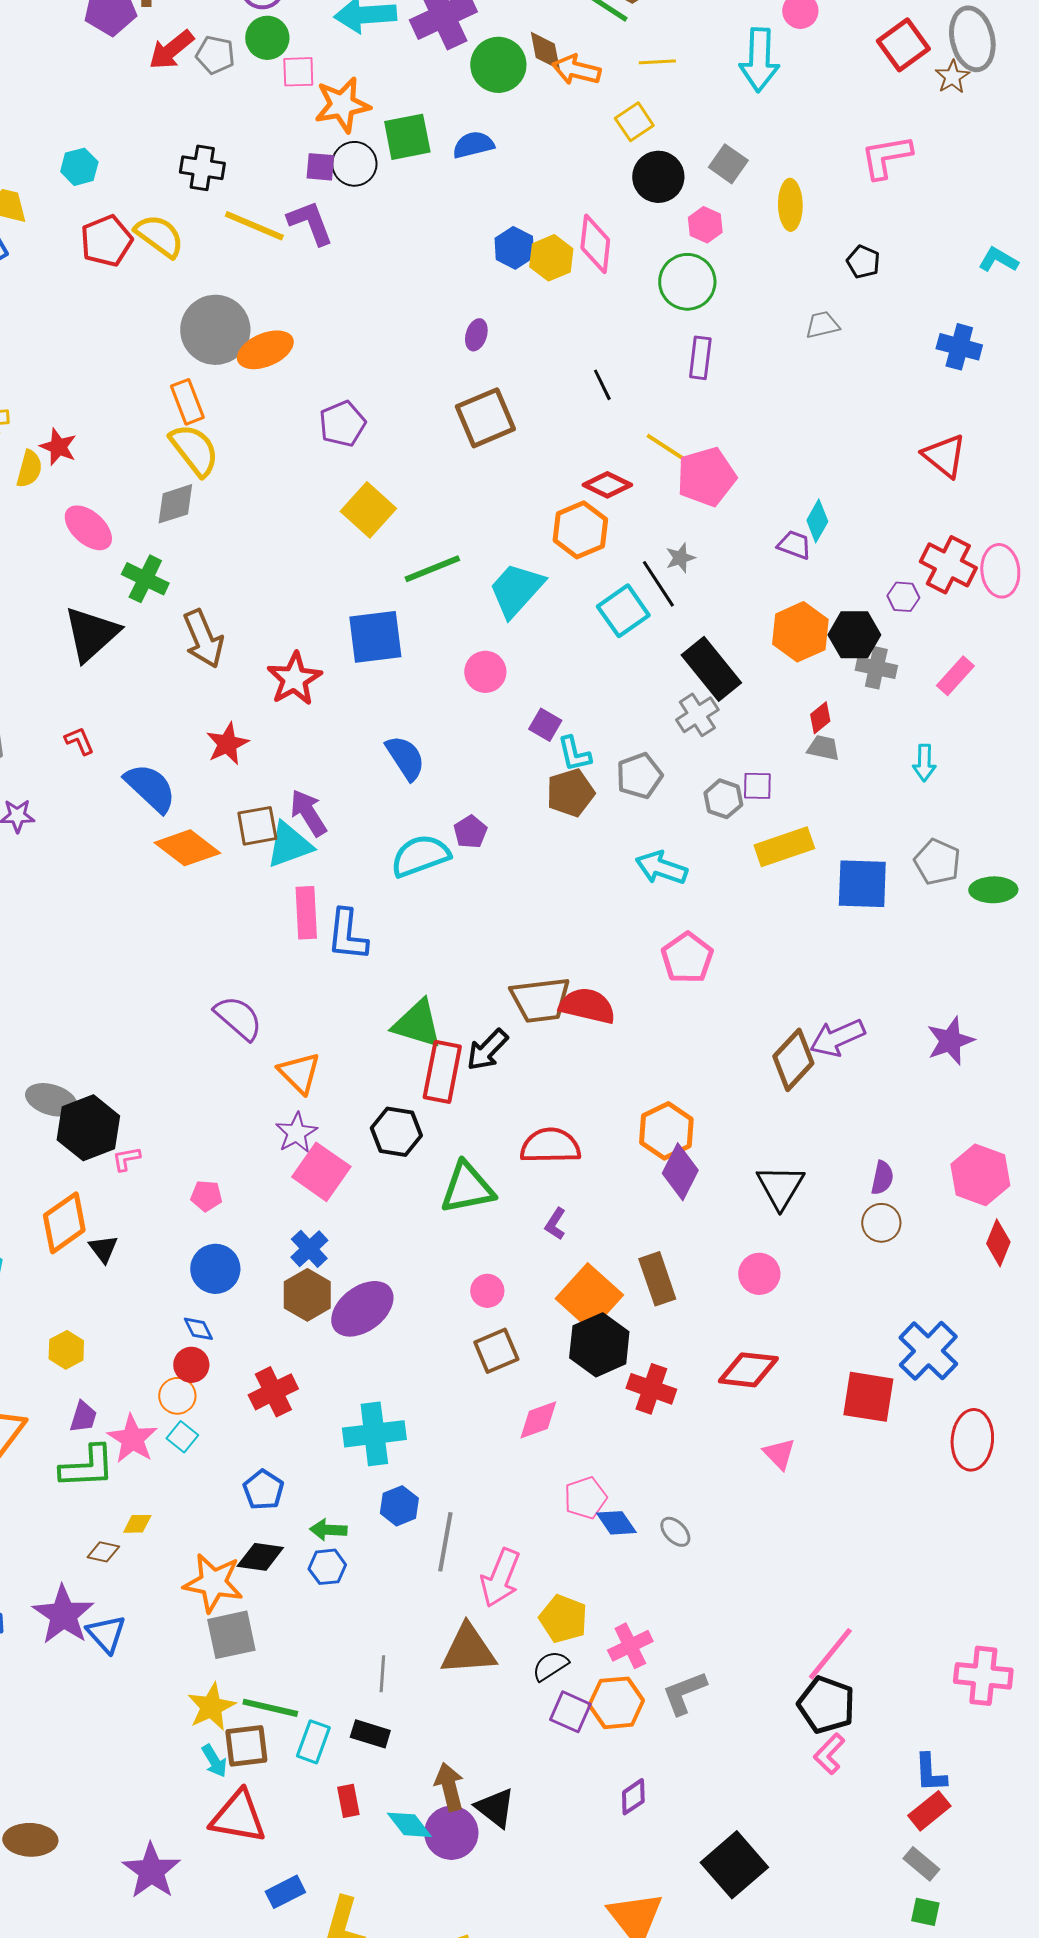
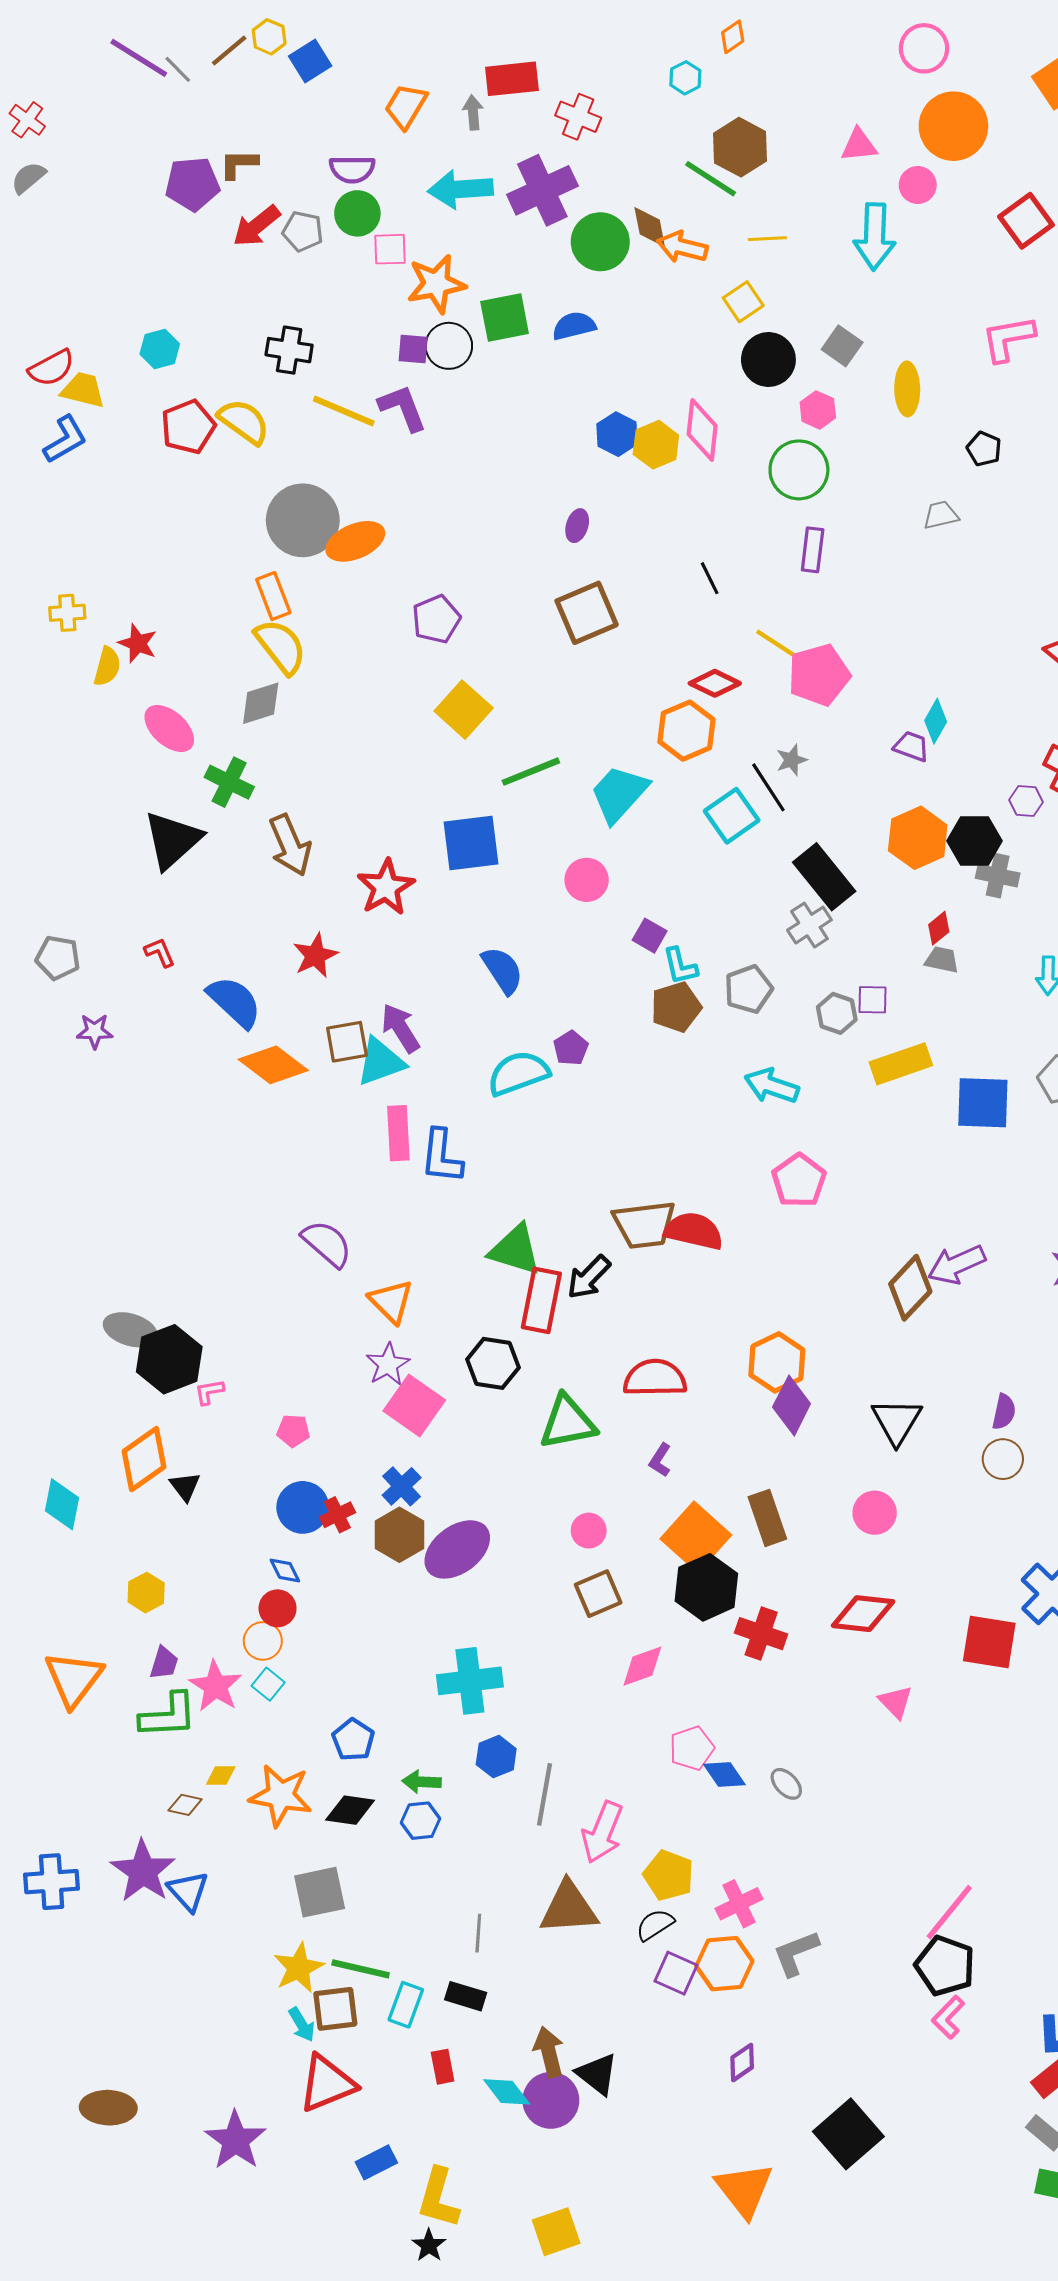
red cross: (273, 1392) -> (337, 1515), moved, size x0.7
orange star: (213, 1583) -> (281, 1795), moved
red triangle: (238, 1817) -> (327, 2083), turned -32

